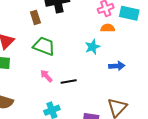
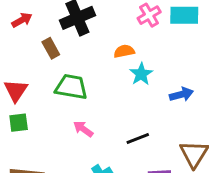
orange semicircle: (108, 28) -> (124, 51), moved
black line: (69, 81) -> (138, 139), moved

